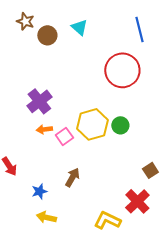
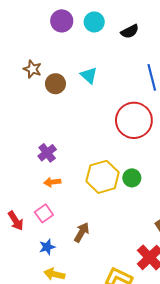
purple cross: (39, 101) -> (47, 153), size x0.7
pink square: (64, 136) -> (44, 213), moved

